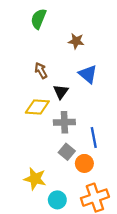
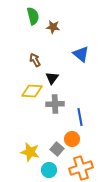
green semicircle: (39, 19) -> (33, 16), turned 144
brown star: (76, 41) -> (53, 27), moved
blue triangle: (88, 74) -> (81, 54), moved
gray square: (67, 152) -> (57, 149), moved

